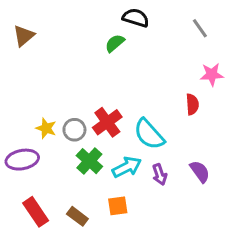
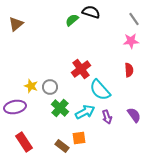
green semicircle: (115, 43) -> (72, 20), moved
pink star: (212, 74) -> (131, 41), moved
red cross: (107, 122) -> (81, 69), moved
brown rectangle: (77, 216) -> (62, 146), moved

